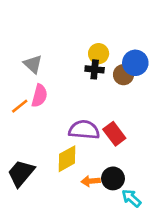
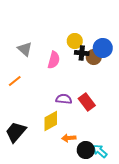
black cross: (95, 69) -> (82, 53), moved
pink semicircle: (39, 96) -> (54, 60), moved
purple semicircle: (84, 130) -> (64, 99), size x0.7
black circle: (113, 178) -> (86, 150), moved

